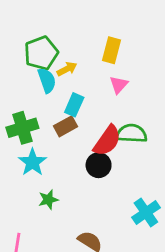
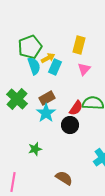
cyan rectangle: (74, 105) -> (55, 67), moved
green cross: (22, 128) -> (17, 99), turned -30
red semicircle: (107, 141) -> (76, 108), size x0.7
cyan star: (32, 162) -> (46, 113), moved

